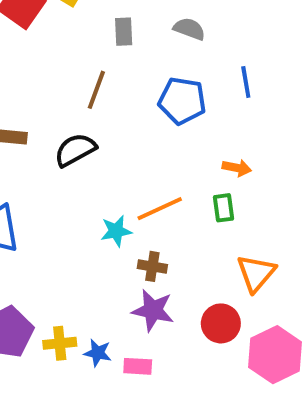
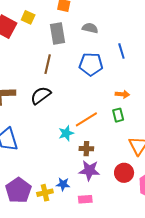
gray rectangle: (124, 32) -> (57, 34), size x1.5
blue star: (98, 353) -> (63, 184), moved

